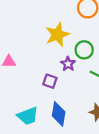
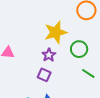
purple star: (68, 64) -> (49, 55), moved

